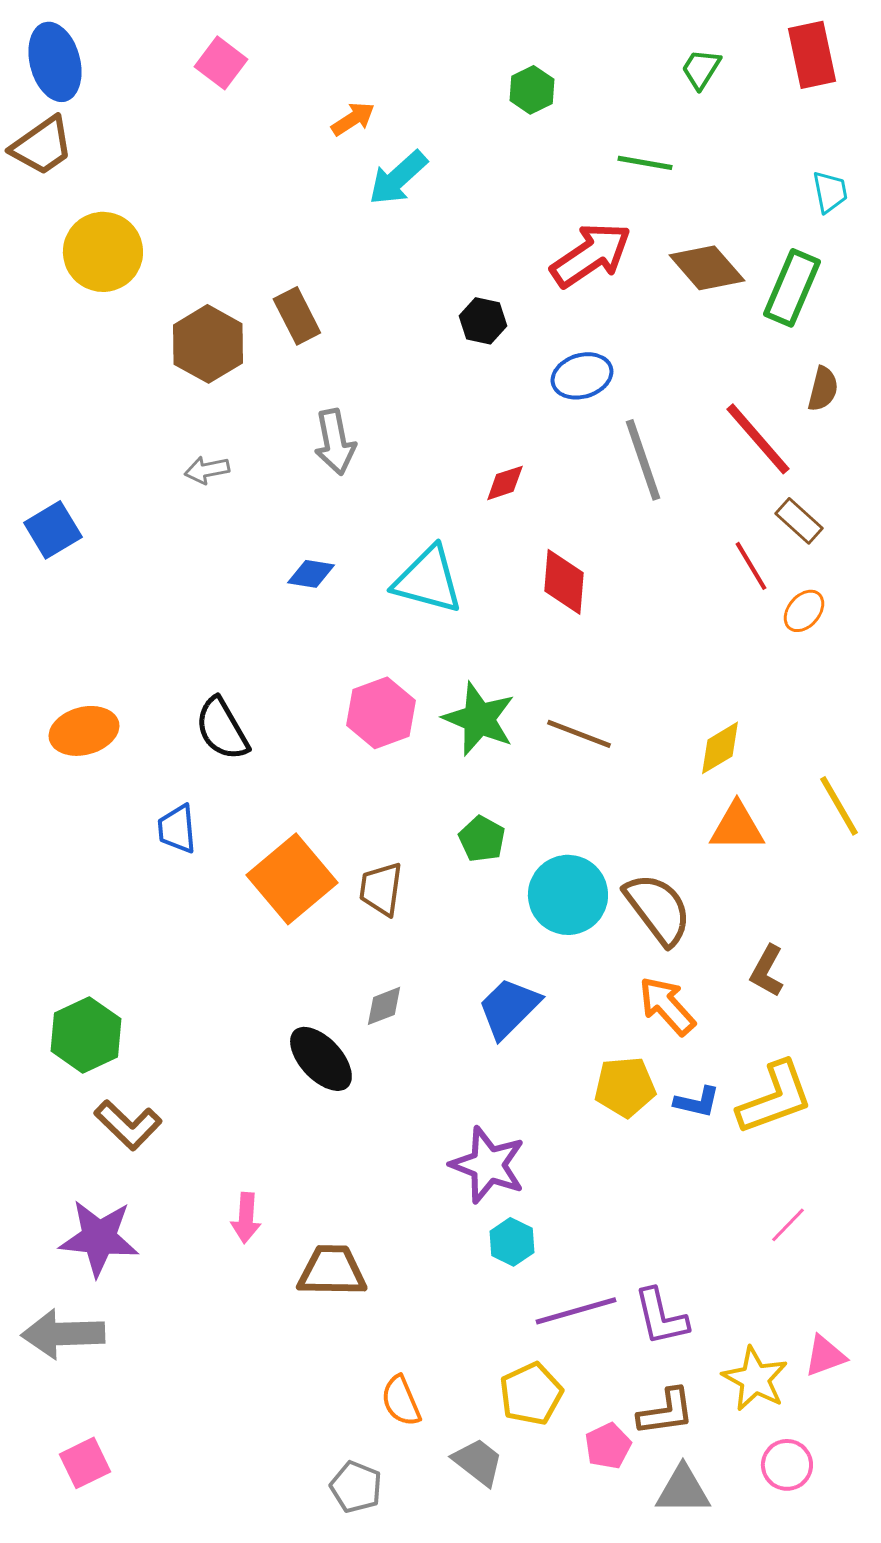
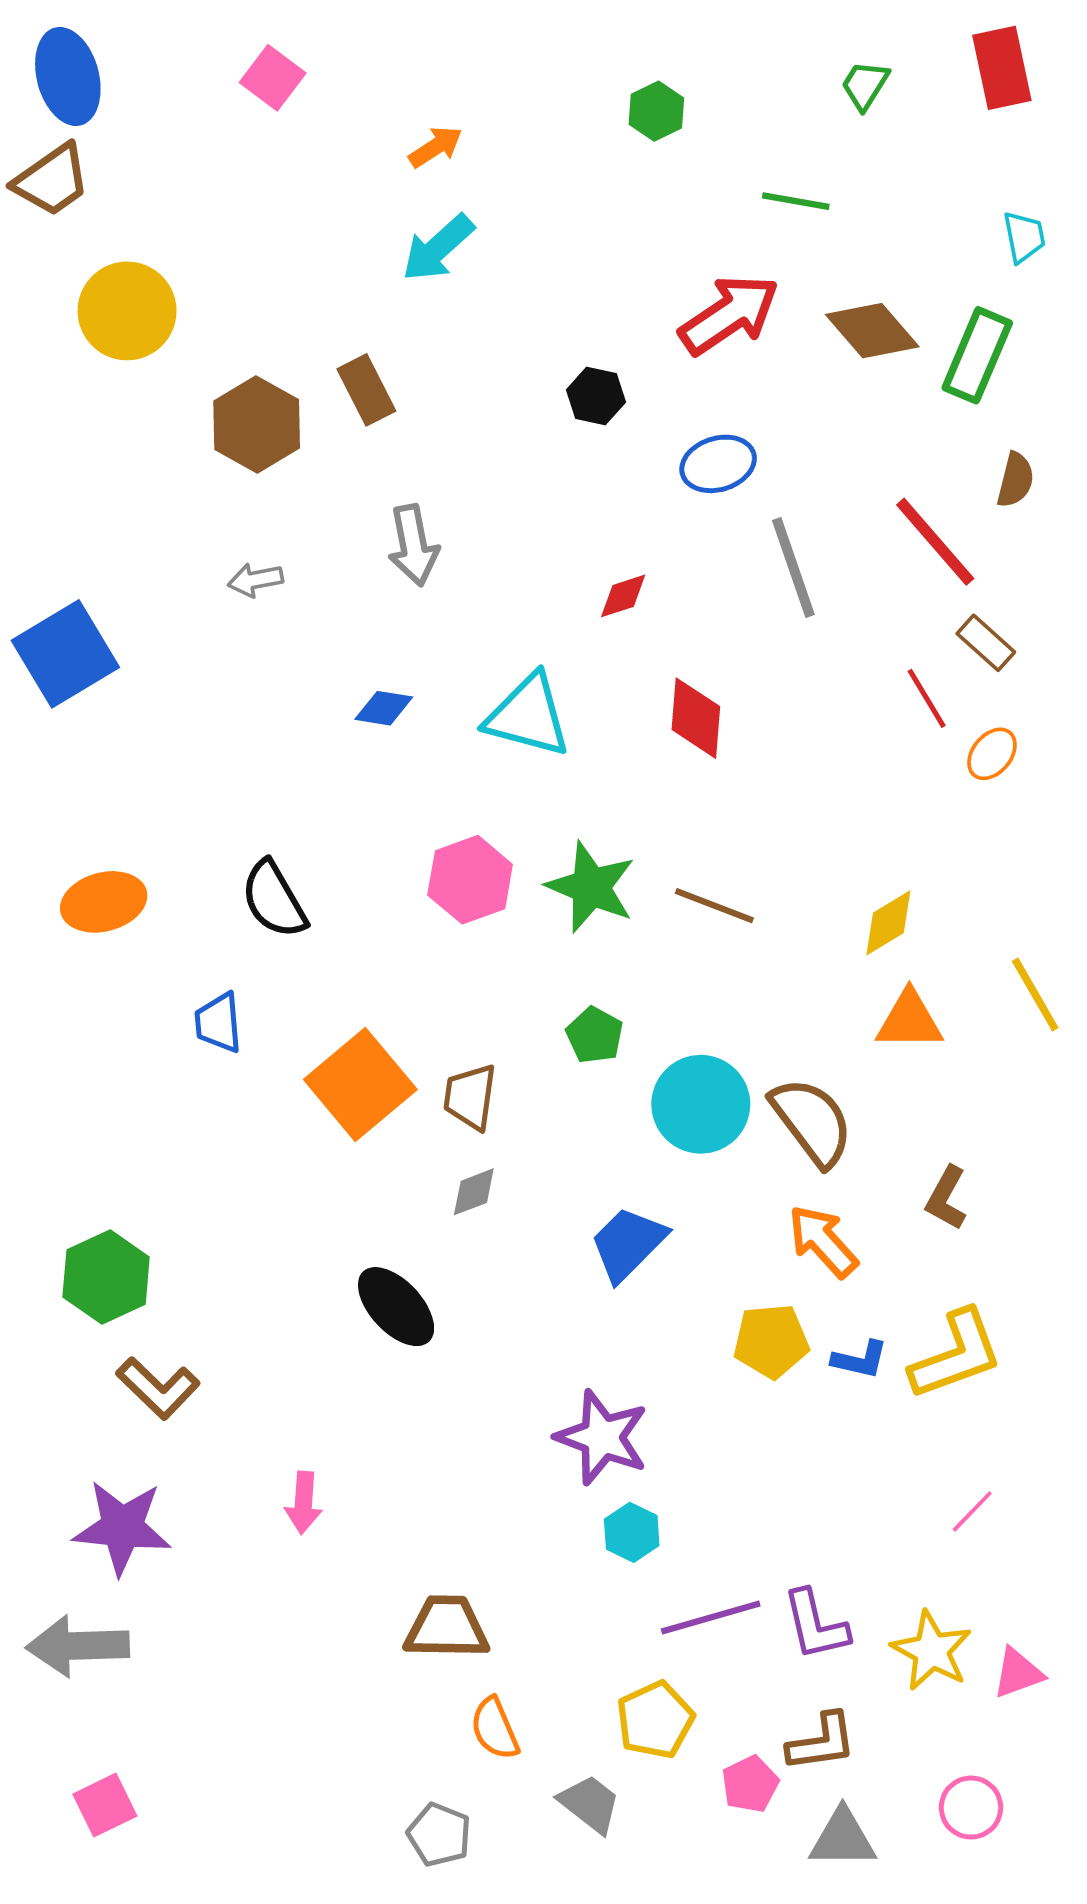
cyan arrow: (398, 178) -> (438, 248), moved
blue square: (53, 530) -> (65, 654), size x1.5
gray diamond: (384, 1006) -> (474, 1192), moved
brown trapezoid: (332, 1271) -> (447, 1627), moved
yellow star: (755, 1379) -> (932, 1651), moved

